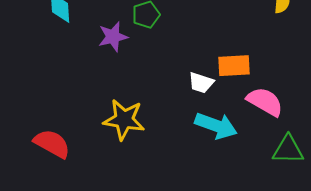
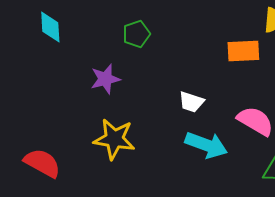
purple star: (113, 37) -> (105, 79), moved
orange rectangle: (234, 66) -> (243, 51), moved

